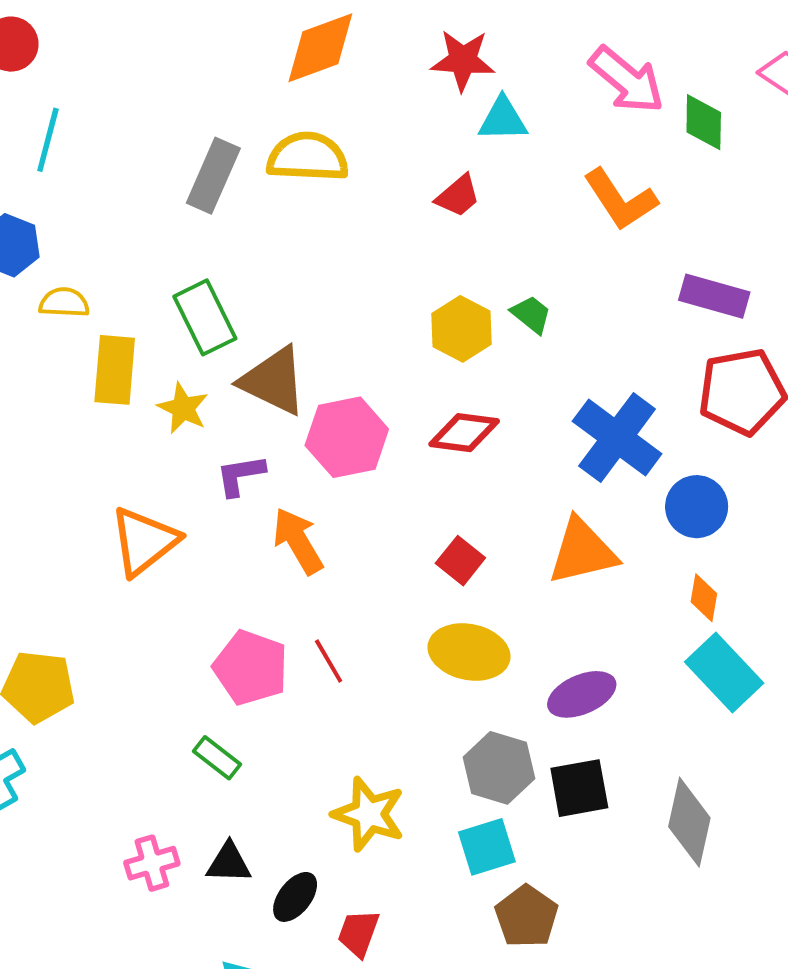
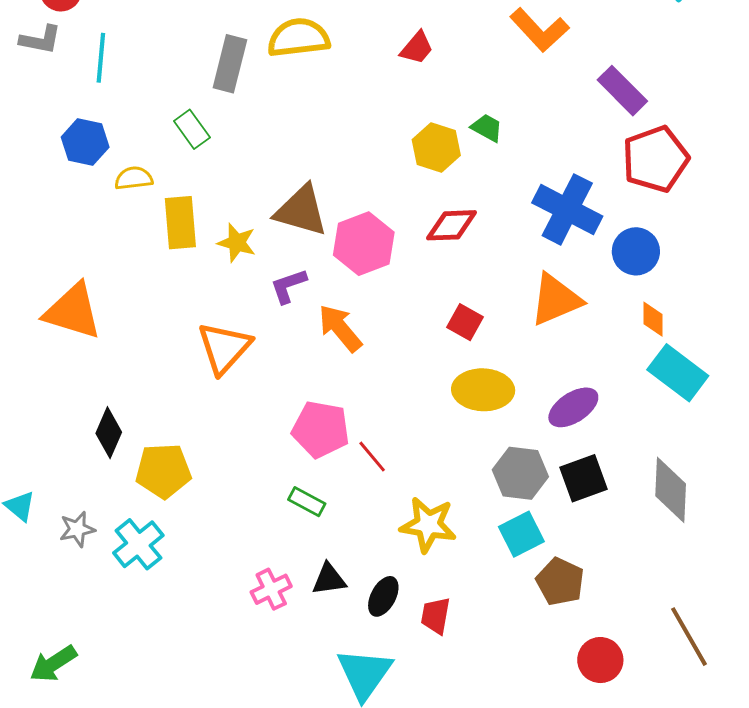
purple rectangle: (714, 296) -> (622, 91), turned 39
green rectangle: (205, 317) -> (192, 129), moved, size x0.7
red line: (329, 661) -> (372, 457), moved

